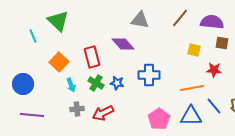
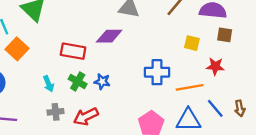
purple diamond: (123, 44) -> (109, 36), turned -50
red rectangle: (92, 57) -> (73, 51), turned -65
orange square: (59, 62) -> (17, 49), moved
blue cross: (149, 75) -> (157, 72), moved

